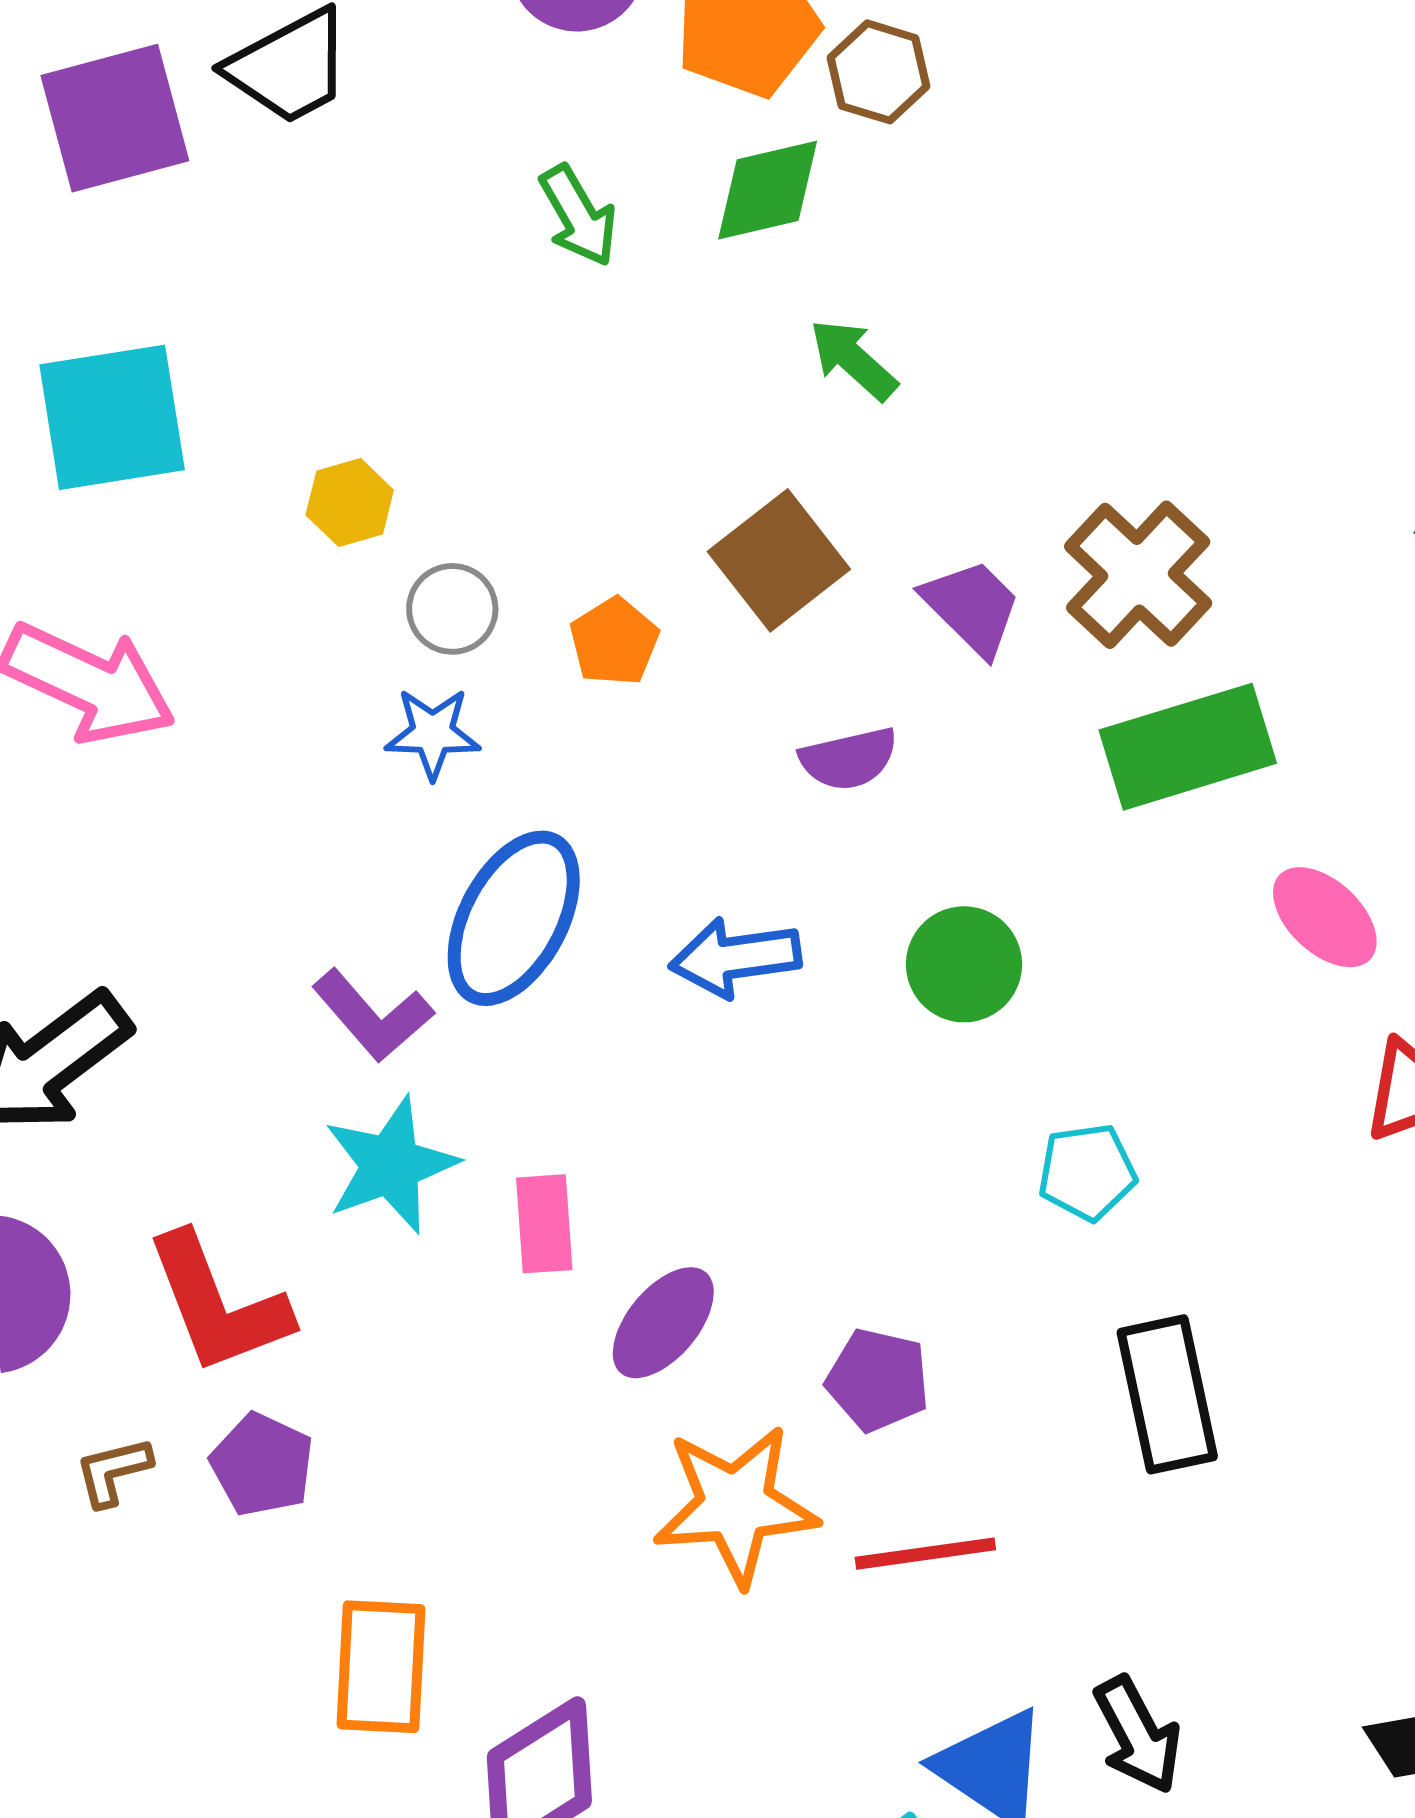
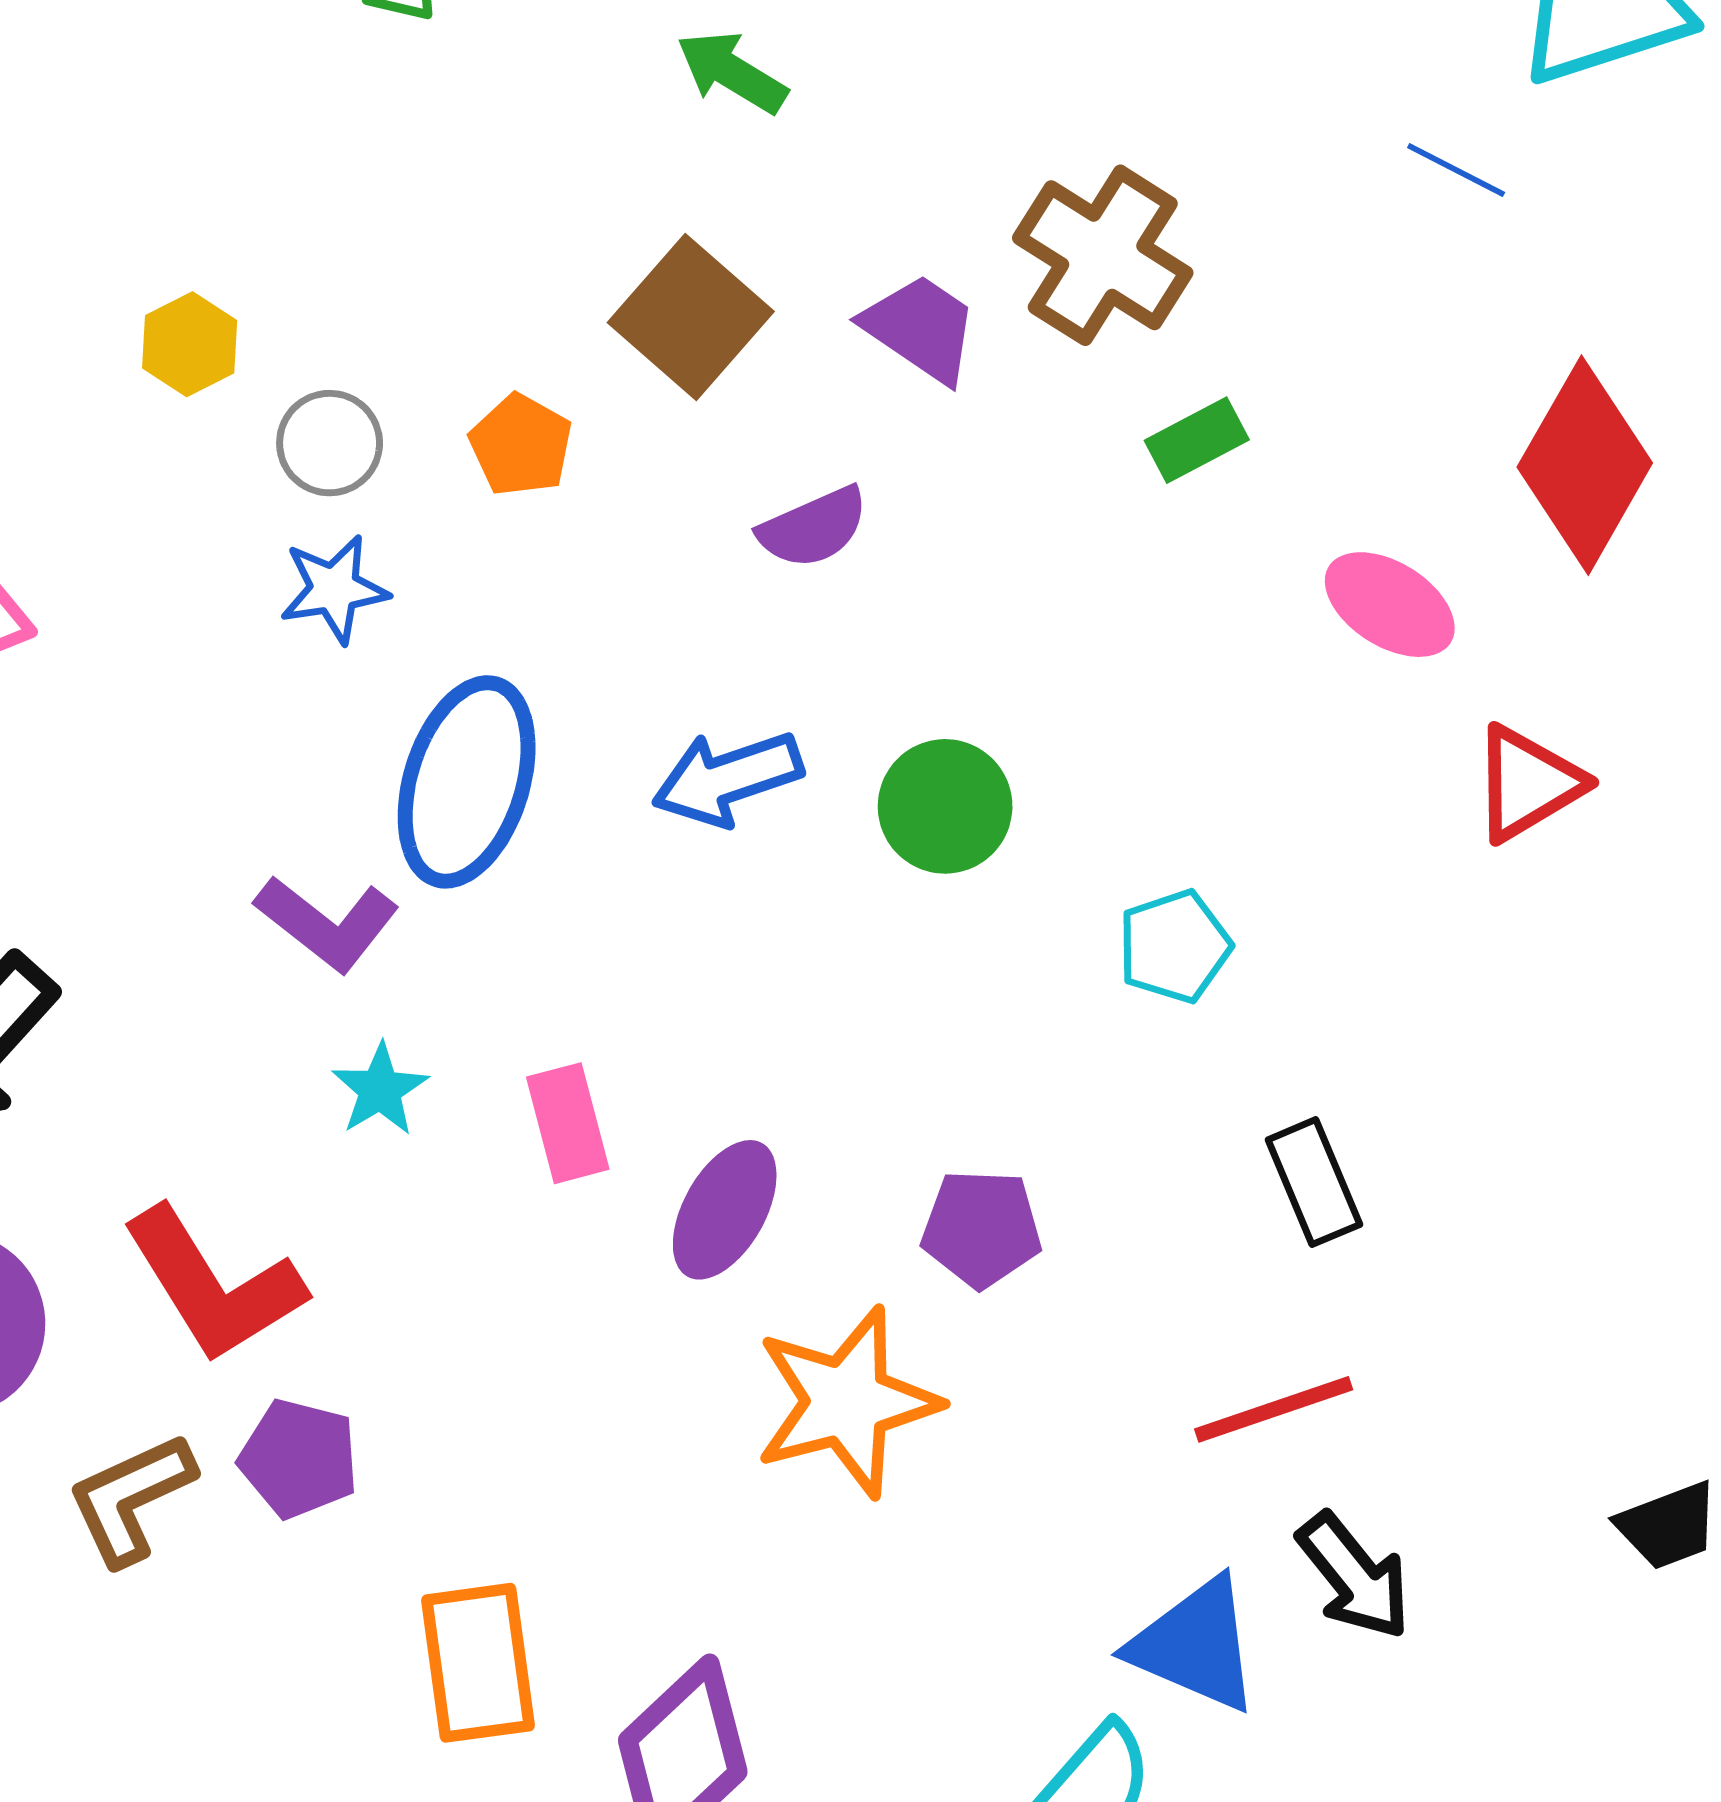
green rectangle: (1188, 747) -> (1197, 440), size x0.5
green circle: (964, 964) -> (945, 806), moved
cyan star: (391, 1165) -> (380, 1090), size x0.6
black rectangle: (1167, 1394) -> (1314, 1182), size x0.7
brown L-shape: (113, 1471) -> (131, 1499), size x1.5
red line: (925, 1554) -> (1274, 1409), moved

